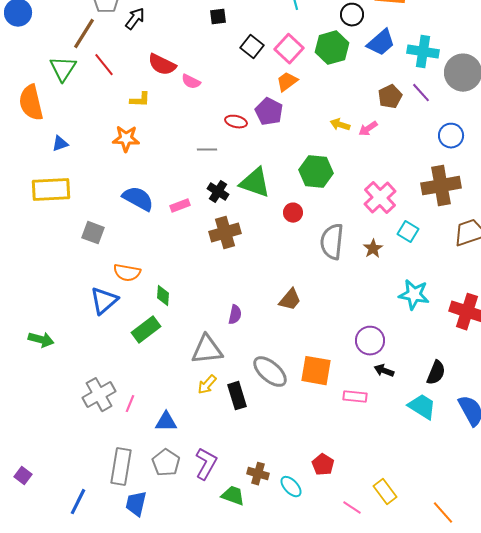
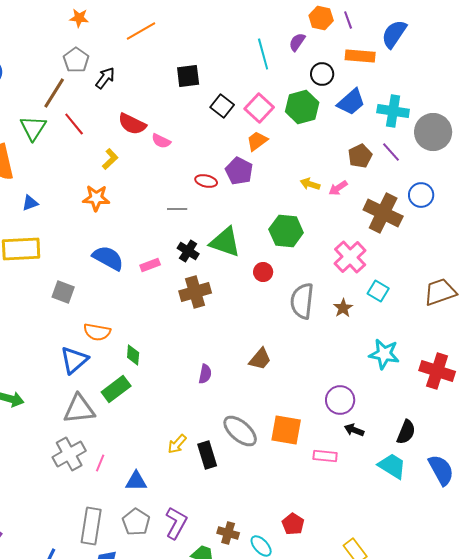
black square: (218, 17) -> (188, 76), size x1.4
yellow L-shape: (140, 100) -> (110, 159), turned -45
brown cross: (441, 186) -> (383, 213), moved, turned 36
gray triangle: (207, 350) -> (79, 409), moved

